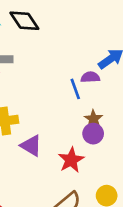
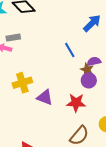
purple semicircle: (90, 77) -> (94, 61), moved
red star: (71, 160) -> (76, 103), turned -30

